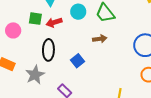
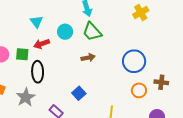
green square: (35, 19) -> (22, 54), moved
blue square: (78, 61) -> (79, 93), moved

